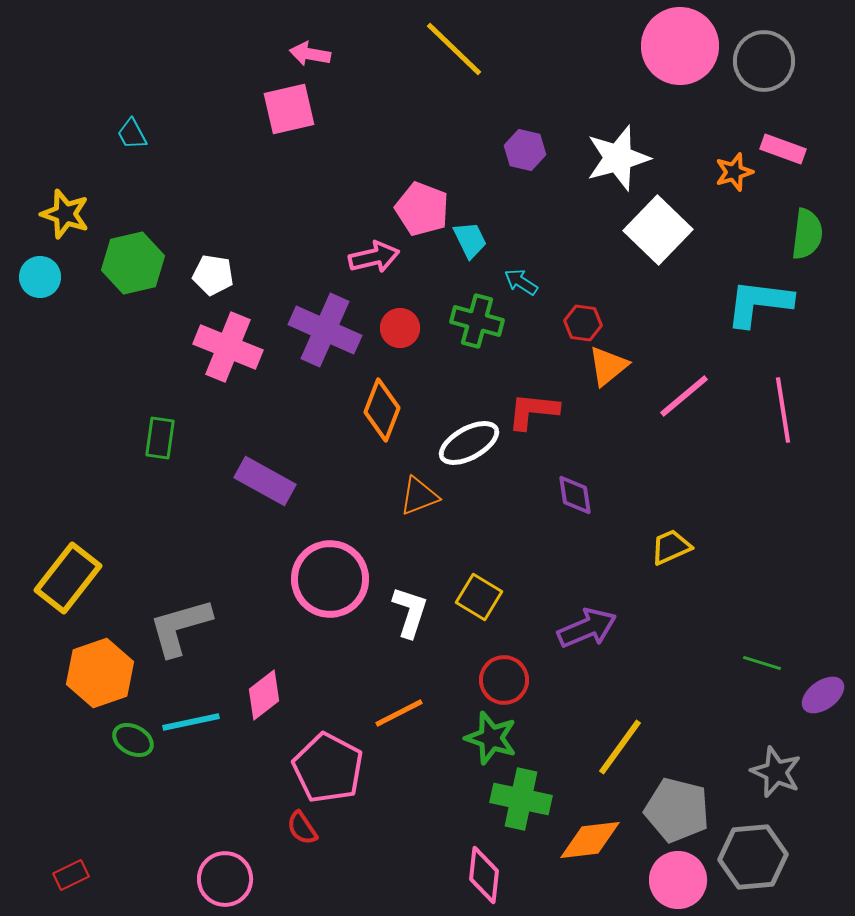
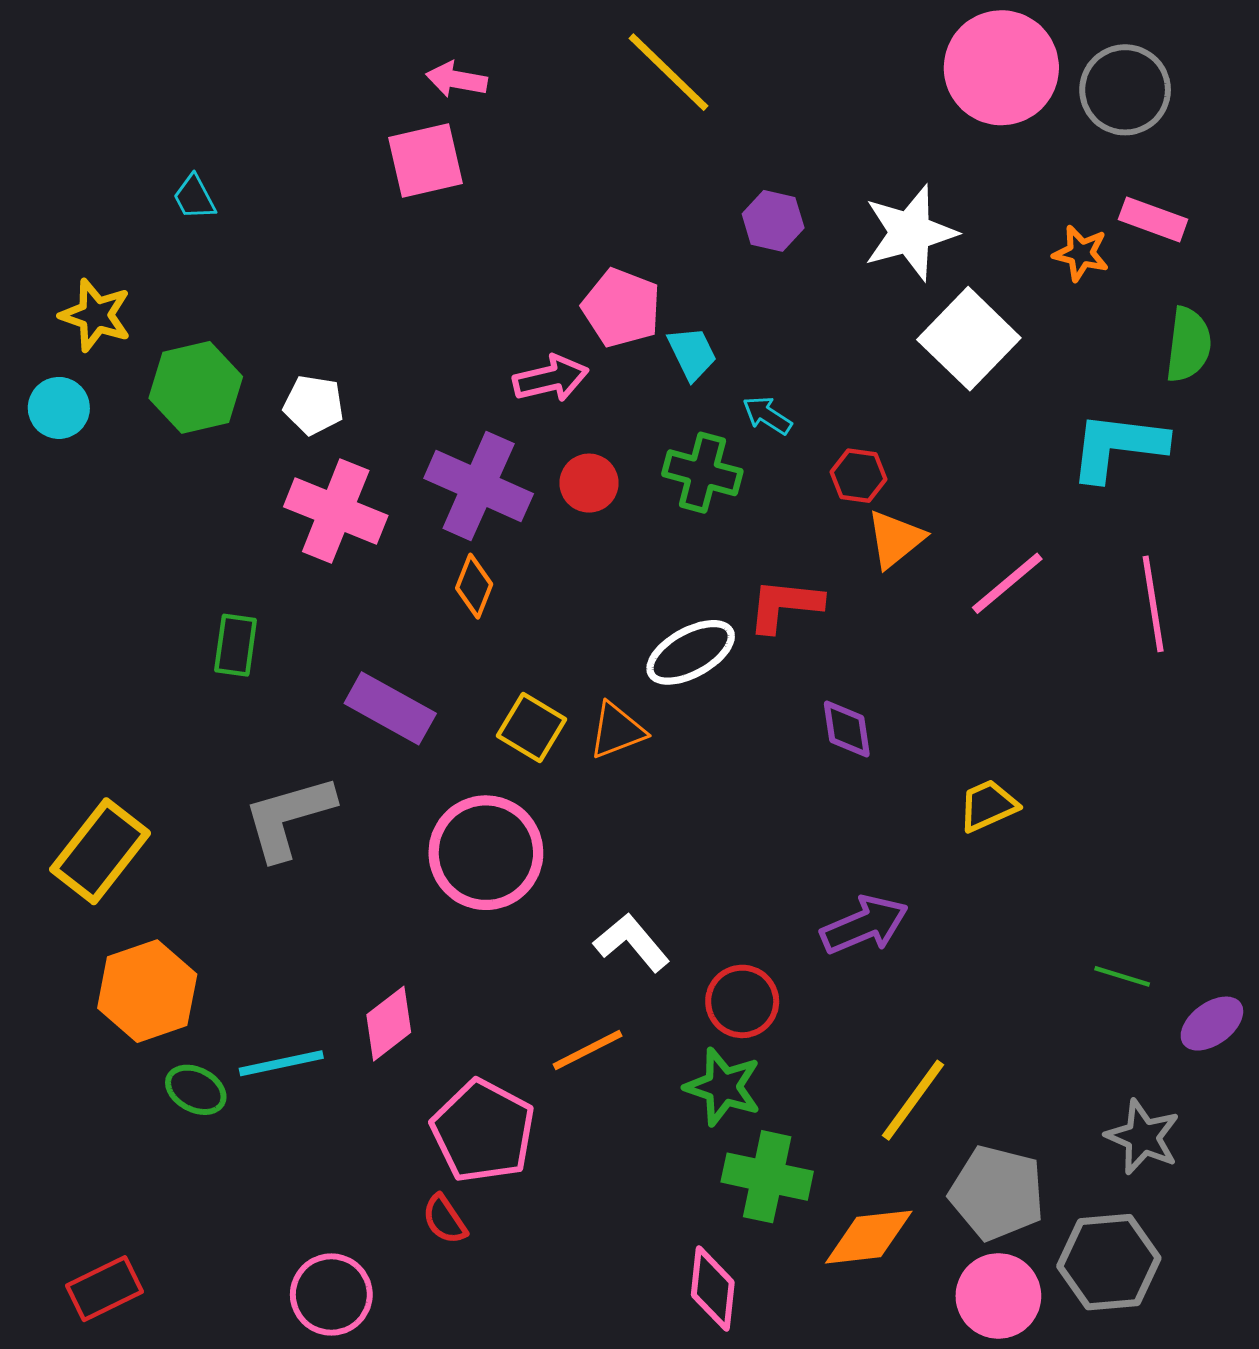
orange star: (734, 172) -> (1081, 253), turned 30
orange diamond: (382, 410) -> (474, 586), moved, size x0.7
yellow square: (479, 597) -> (532, 728), moved
white L-shape: (410, 612) -> (632, 943), moved, turned -58
gray L-shape: (180, 627) -> (289, 817), moved
red rectangle: (71, 875) -> (104, 1289), size x1.4

